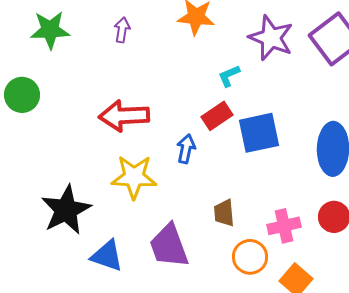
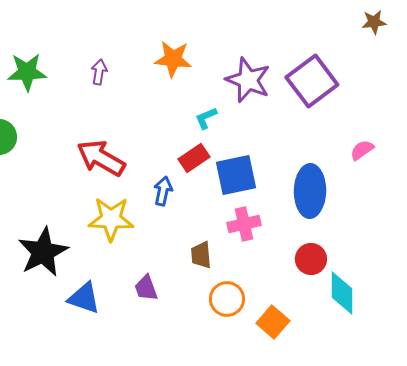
red arrow: (124, 116) -> (101, 158), turned 33
pink cross: (284, 226) -> (244, 224), moved
purple trapezoid: (169, 246) -> (146, 288), size x0.6

